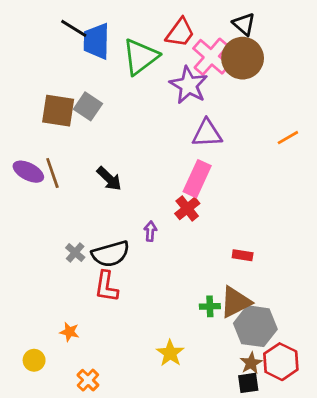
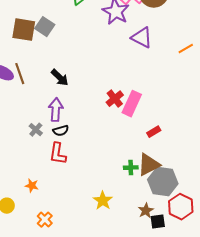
purple triangle: (207, 133) -> (142, 38), moved, turned 30
pink rectangle: (197, 179) -> (132, 104), moved
purple arrow: (150, 231) -> (56, 110), moved, size x1.6
black semicircle: (111, 254) -> (61, 131), size x0.6
red rectangle: (243, 255) -> (154, 132), turned -40
brown star: (251, 363) -> (146, 211), moved

